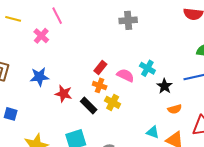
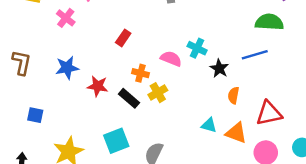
red rectangle: (100, 67) -> (123, 38), moved
yellow cross: (113, 102) -> (158, 93), turned 35
orange semicircle: (175, 109) -> (233, 95), turned 120

